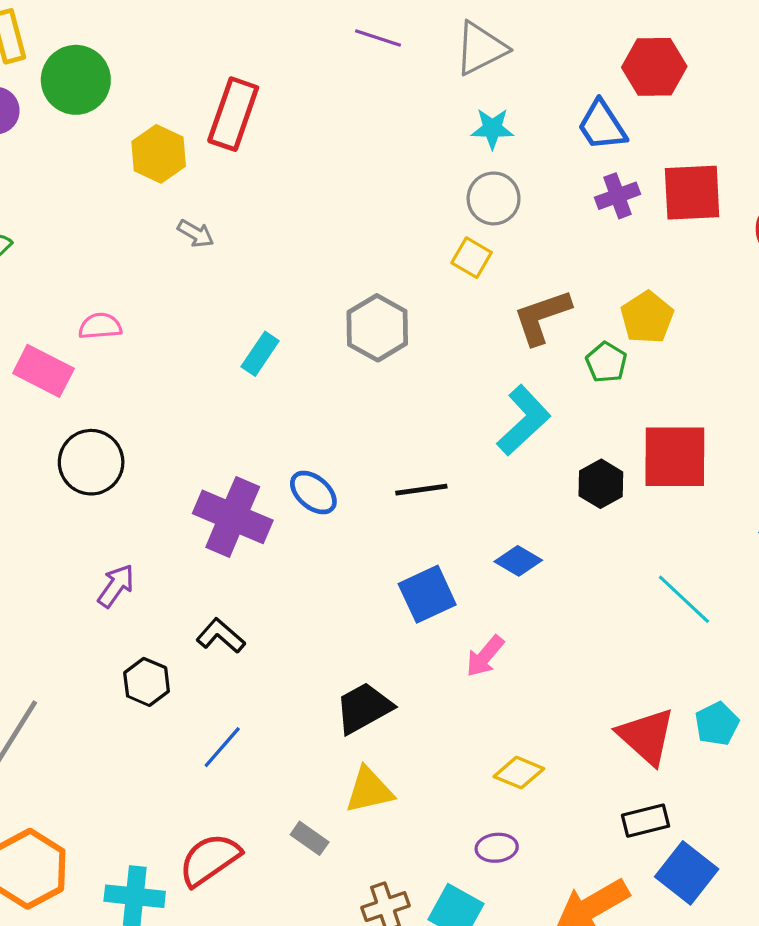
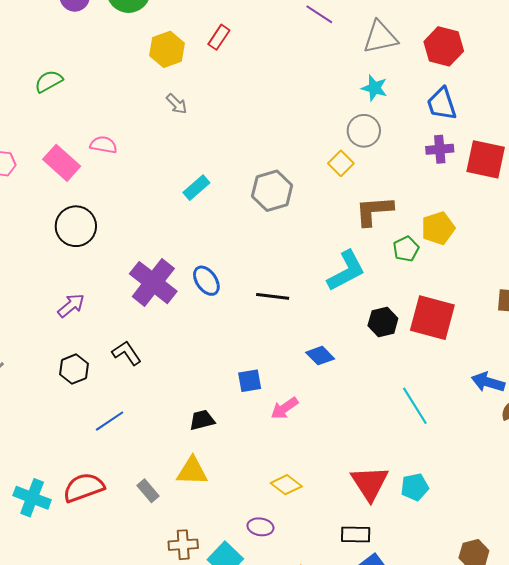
red hexagon: (654, 67) -> (444, 46), moved
red rectangle: (233, 114) -> (219, 37), size x0.6
blue square: (427, 594) -> (250, 381), moved, size x0.7
black trapezoid: (364, 708) -> (202, 420), size x0.7

